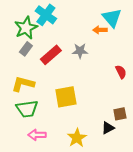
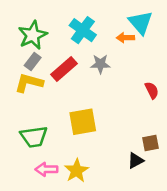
cyan cross: (46, 15) -> (83, 30), moved
yellow L-shape: (23, 84) -> (29, 83), moved
yellow star: (77, 138) -> (77, 171), moved

